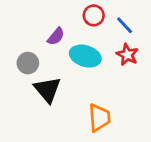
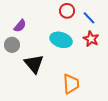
purple semicircle: (56, 36) -> (20, 26), moved
gray circle: (28, 63) -> (12, 45), moved

